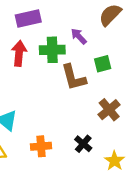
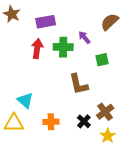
brown L-shape: (74, 77) -> (79, 84), moved
brown cross: (109, 110) -> (105, 112), moved

